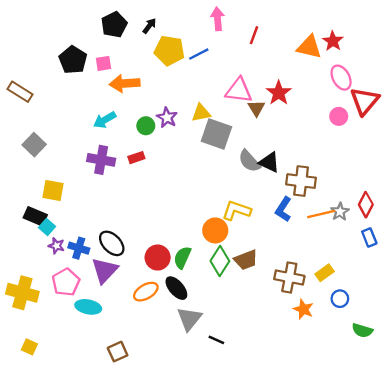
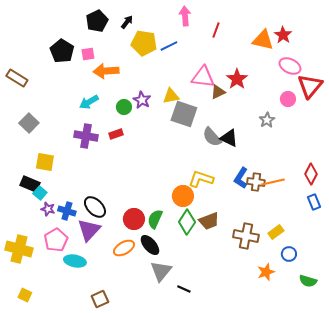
pink ellipse: (341, 78) -> (290, 66), turned -35
brown triangle: (256, 108) -> (218, 92), turned 35
brown cross: (301, 181) -> (256, 182), moved, size x0.7
gray star: (340, 212) -> (267, 120), moved
orange star: (303, 309) -> (266, 272), moved, turned 30

